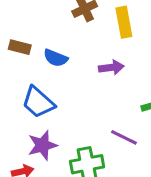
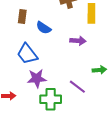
brown rectangle: (20, 47) -> (22, 17), turned 72
purple star: (42, 145) -> (37, 78), moved

